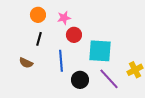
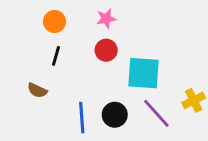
pink star: (64, 18) -> (106, 19), moved
blue line: (61, 61) -> (82, 118), moved

